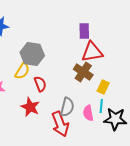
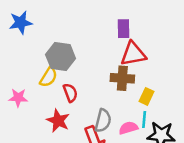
brown cross: (83, 72) -> (122, 78), turned -30
pink semicircle: (88, 113) -> (128, 128), turned 84

